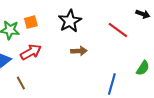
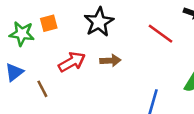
red arrow: (31, 52) -> (72, 62), moved
brown line: (21, 83) -> (42, 89), moved

